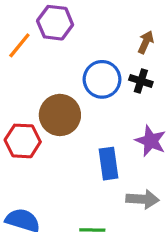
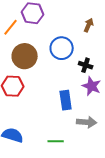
black cross: (141, 81) -> (86, 65), moved
brown circle: (60, 115) -> (25, 56), moved

